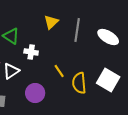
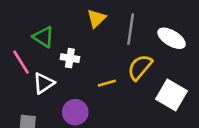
yellow line: (59, 71) -> (107, 83), turned -72
yellow semicircle: (79, 83) -> (140, 67), moved, turned 45

